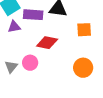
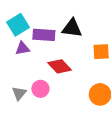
red diamond: (47, 43) -> (60, 66), turned 35

